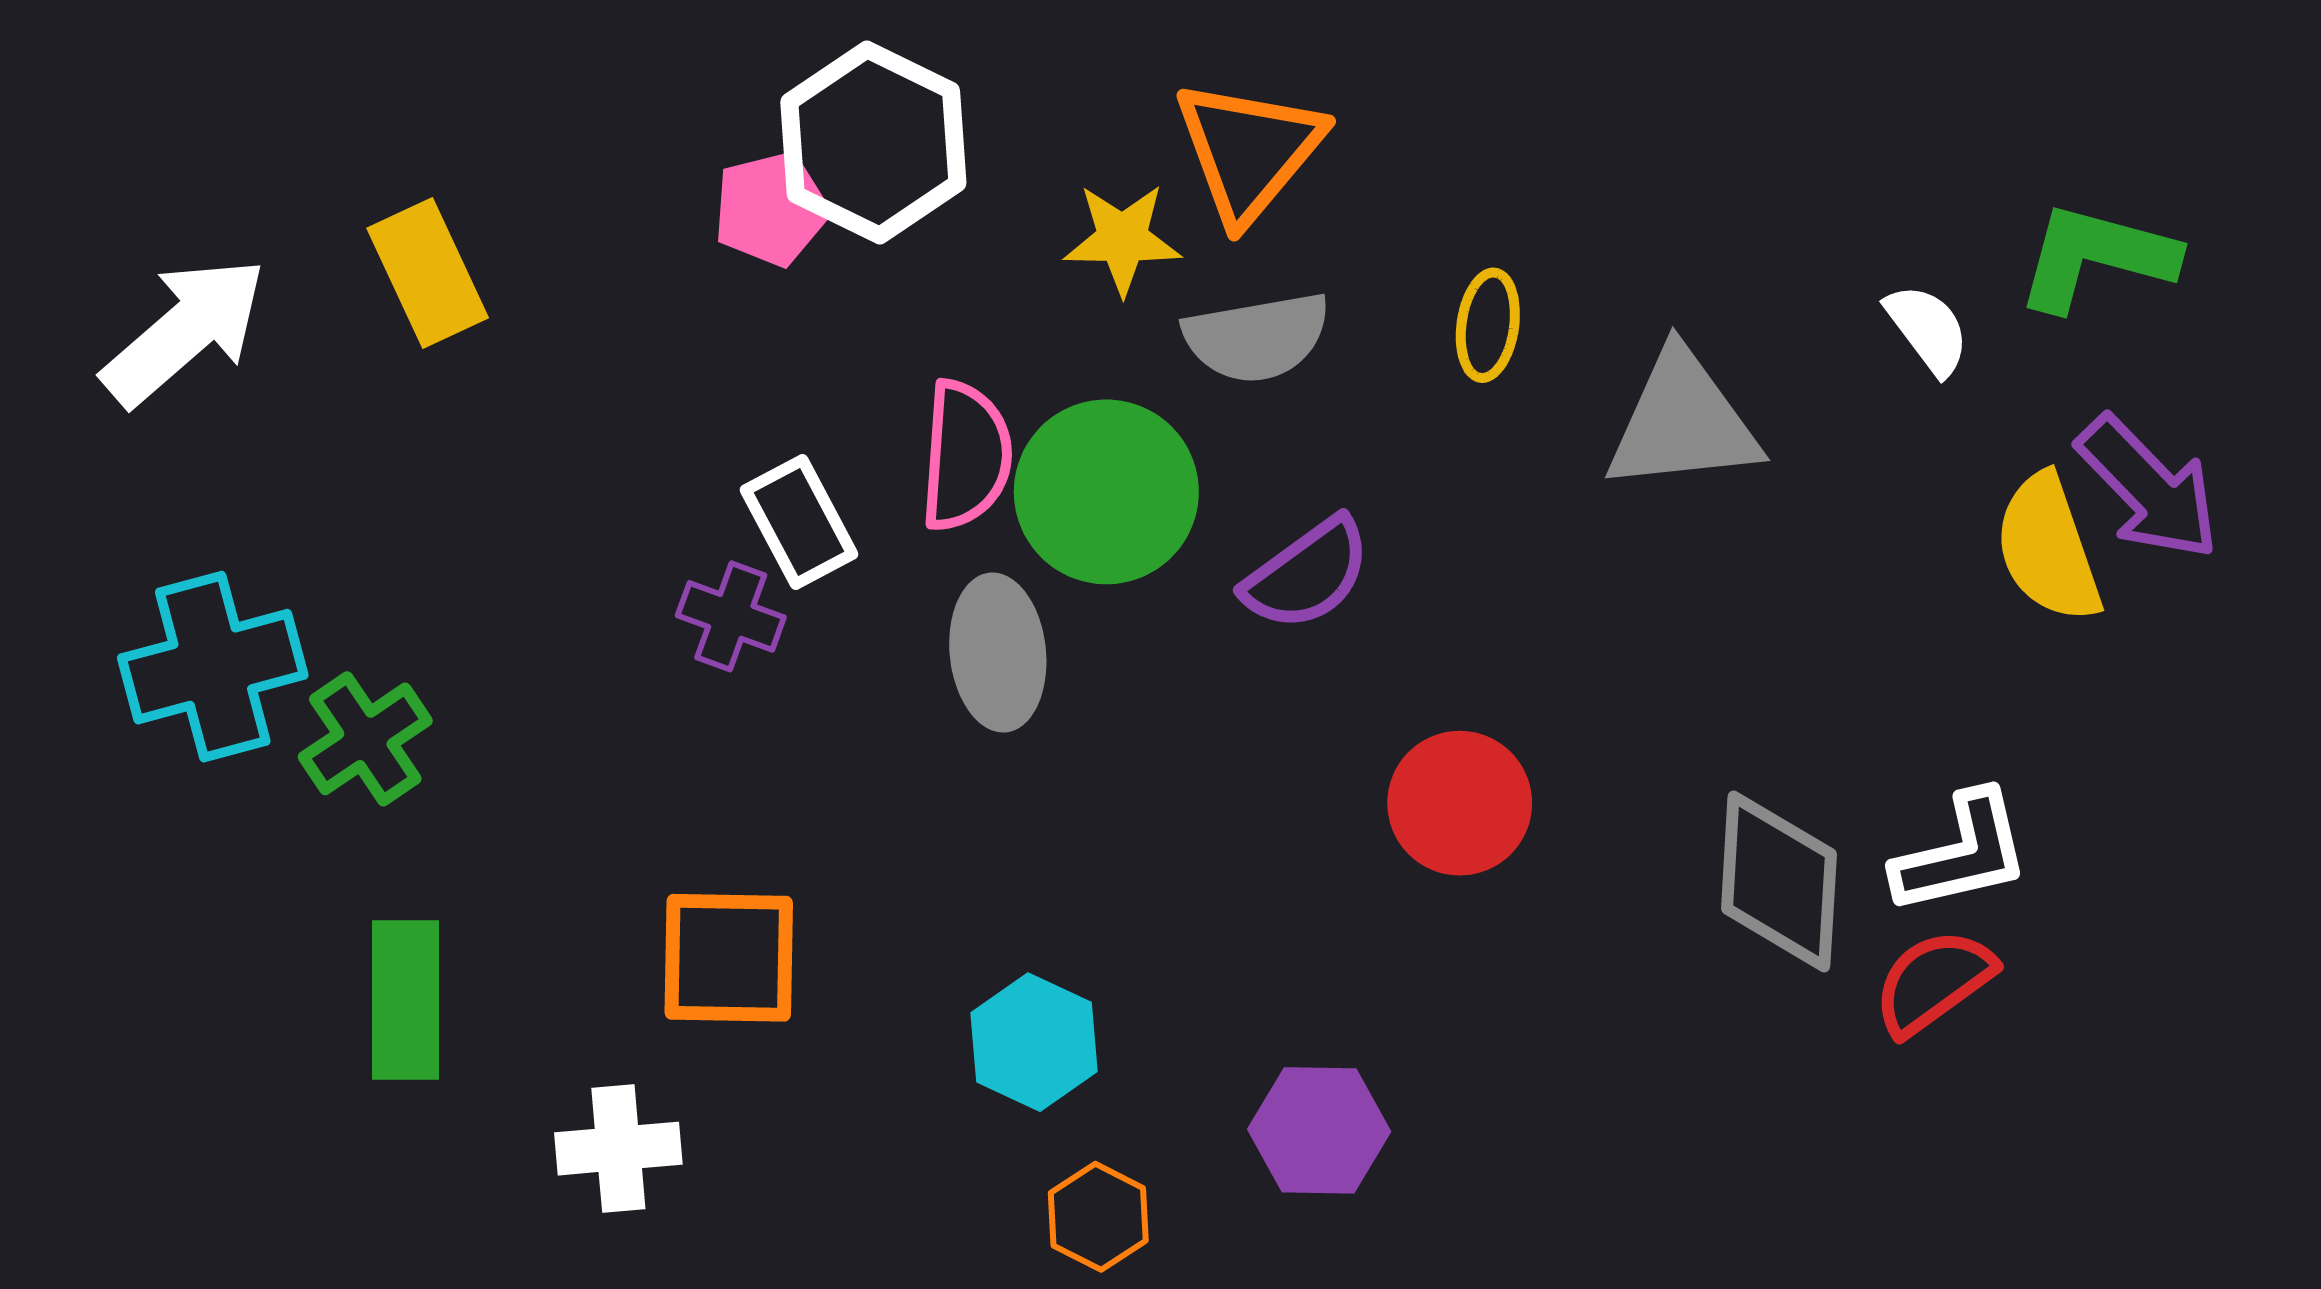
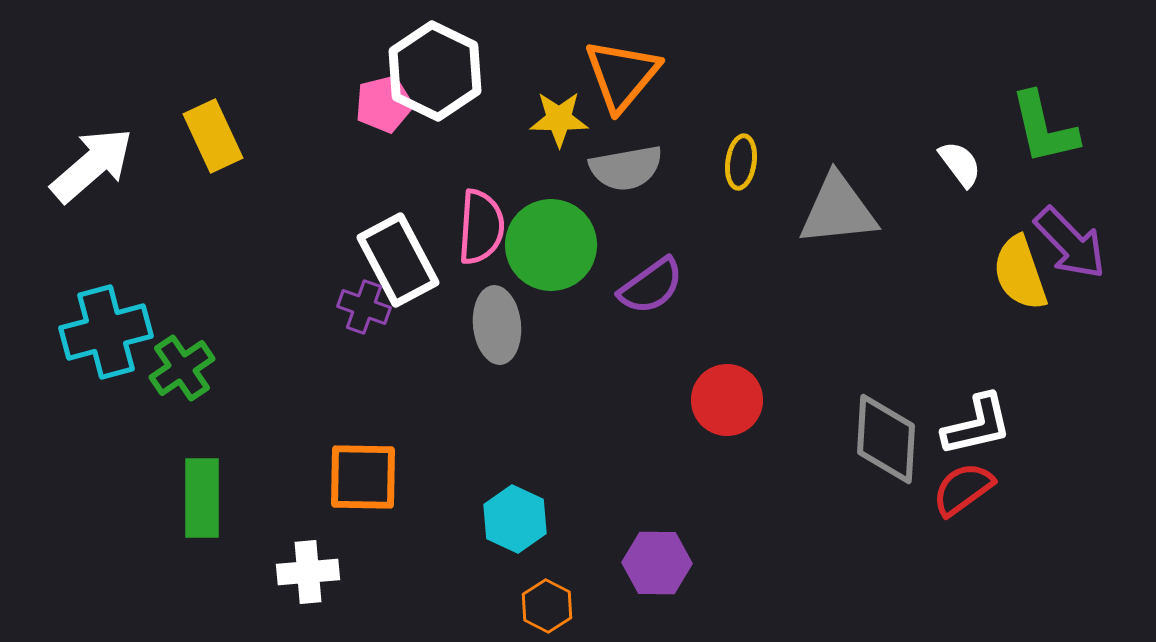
green L-shape: (2096, 257) -> (1044, 128), turned -118
white rectangle: (799, 522) -> (398, 260), size x1.4

